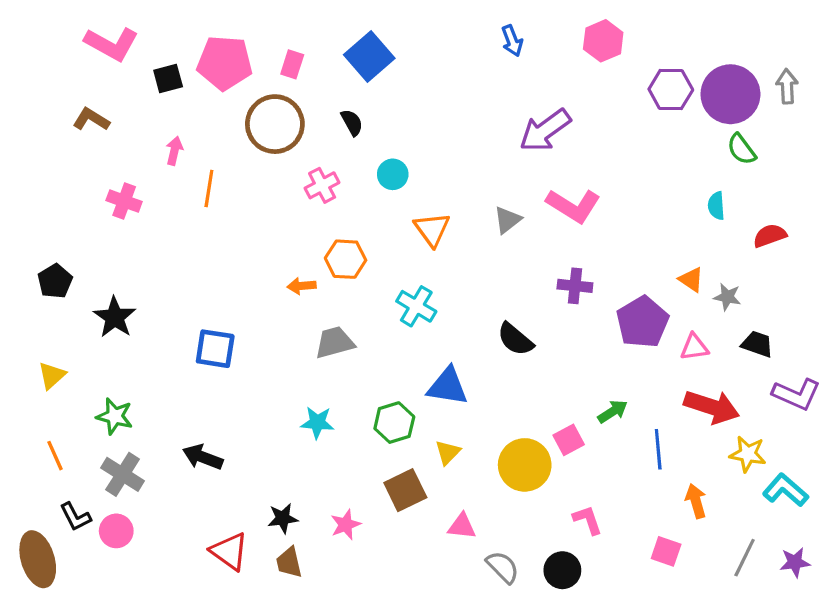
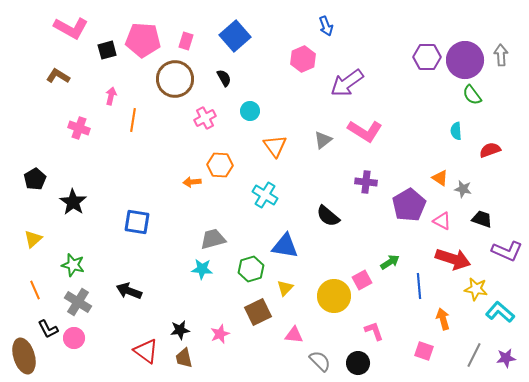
pink hexagon: (603, 41) -> (303, 59), moved
gray trapezoid: (335, 342) -> (213, 239), moved
pink triangle: (694, 347) -> (442, 221), turned 36

